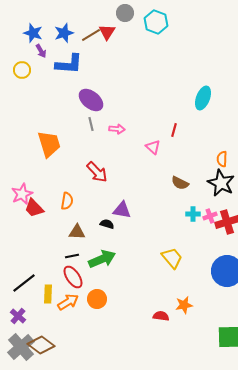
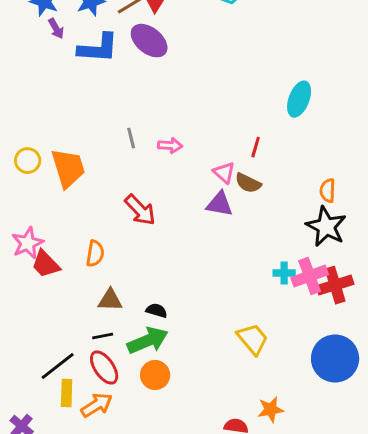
yellow circle: (22, 70) -> (28, 161), moved
purple ellipse: (91, 100) -> (149, 41), moved
brown semicircle: (180, 183) -> (248, 183), moved
purple triangle: (122, 210) -> (220, 204), moved
pink cross: (210, 216) -> (310, 276), size x1.6
black semicircle: (107, 224) -> (157, 311), moved
black line: (24, 283) -> (58, 366), moved
orange circle: (97, 299) -> (155, 375), moved

